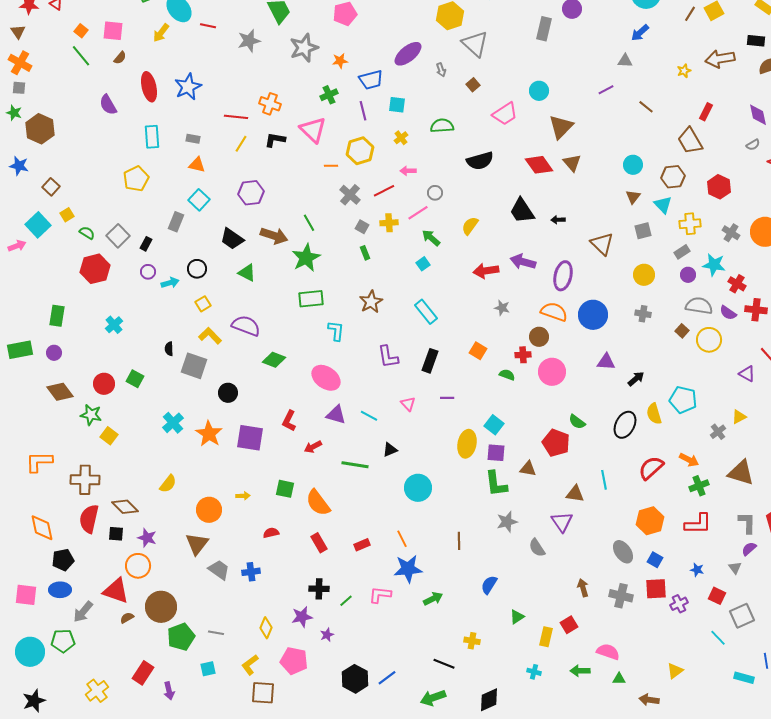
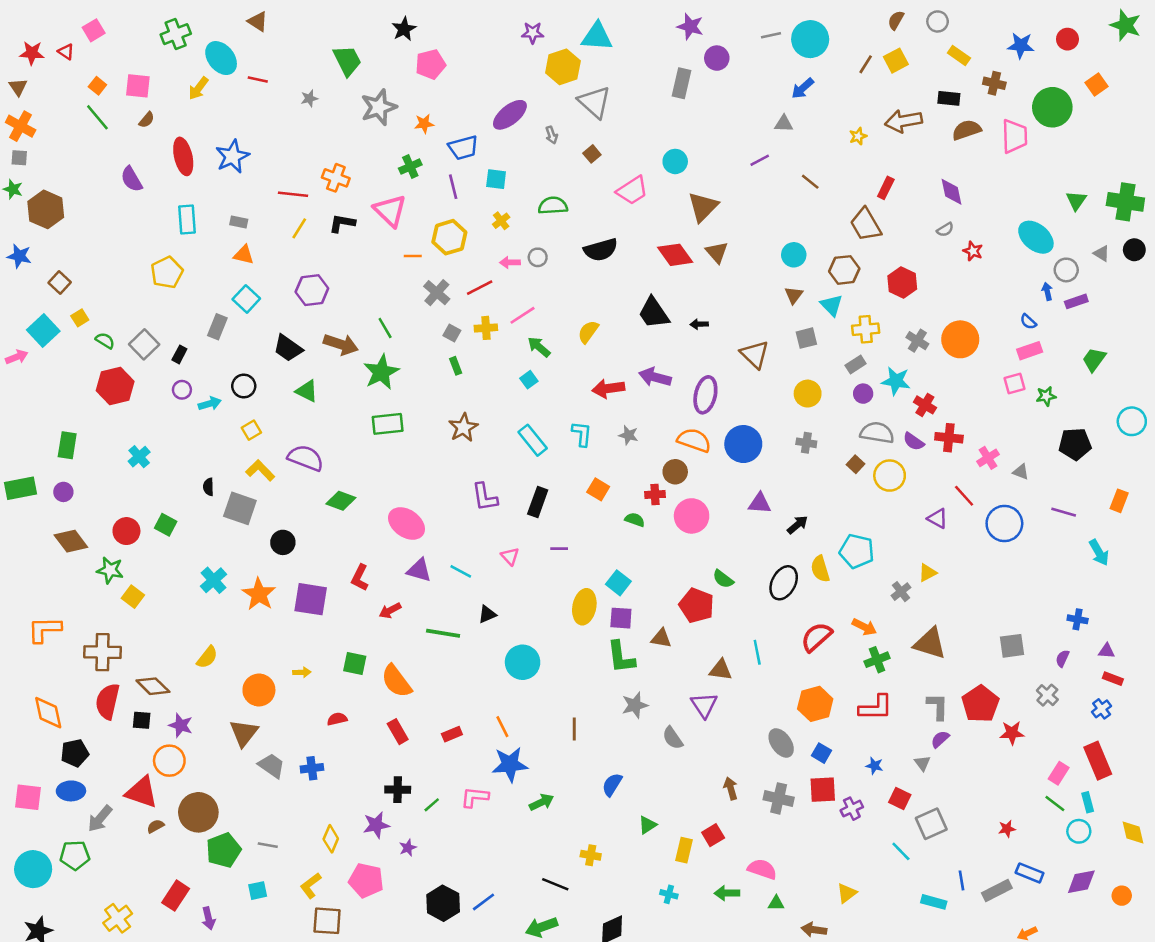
gray star: (249, 41) -> (309, 98), size x0.6
gray circle: (435, 193) -> (538, 257), moved
cyan L-shape: (336, 331) -> (582, 434), moved

